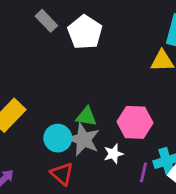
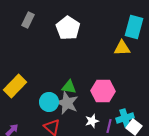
gray rectangle: (46, 21) -> (28, 20), moved, turned 70
white star: (114, 154) -> (92, 121), moved

